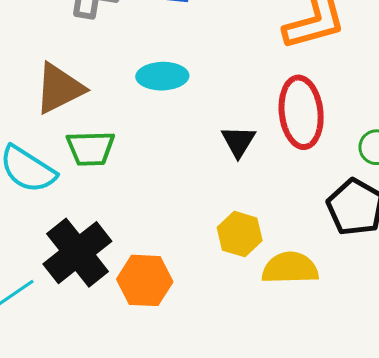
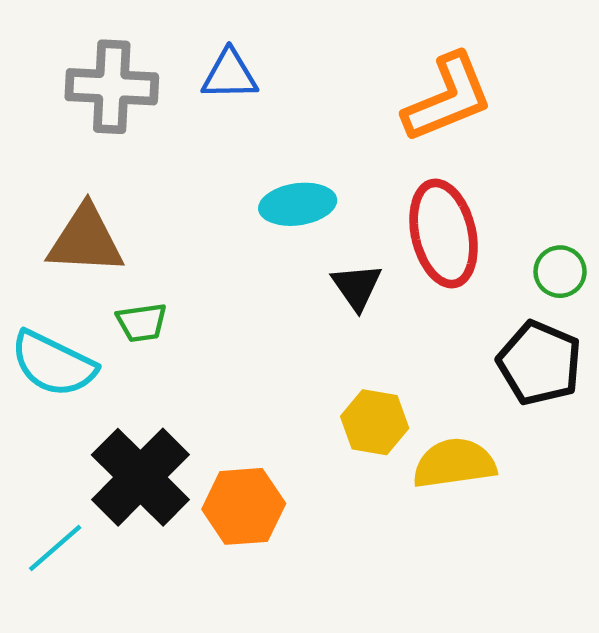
cyan ellipse: (162, 76) -> (298, 204), moved
brown triangle: (59, 88) -> (86, 240), turned 36
green trapezoid: (91, 148) -> (142, 322), size x0.7

